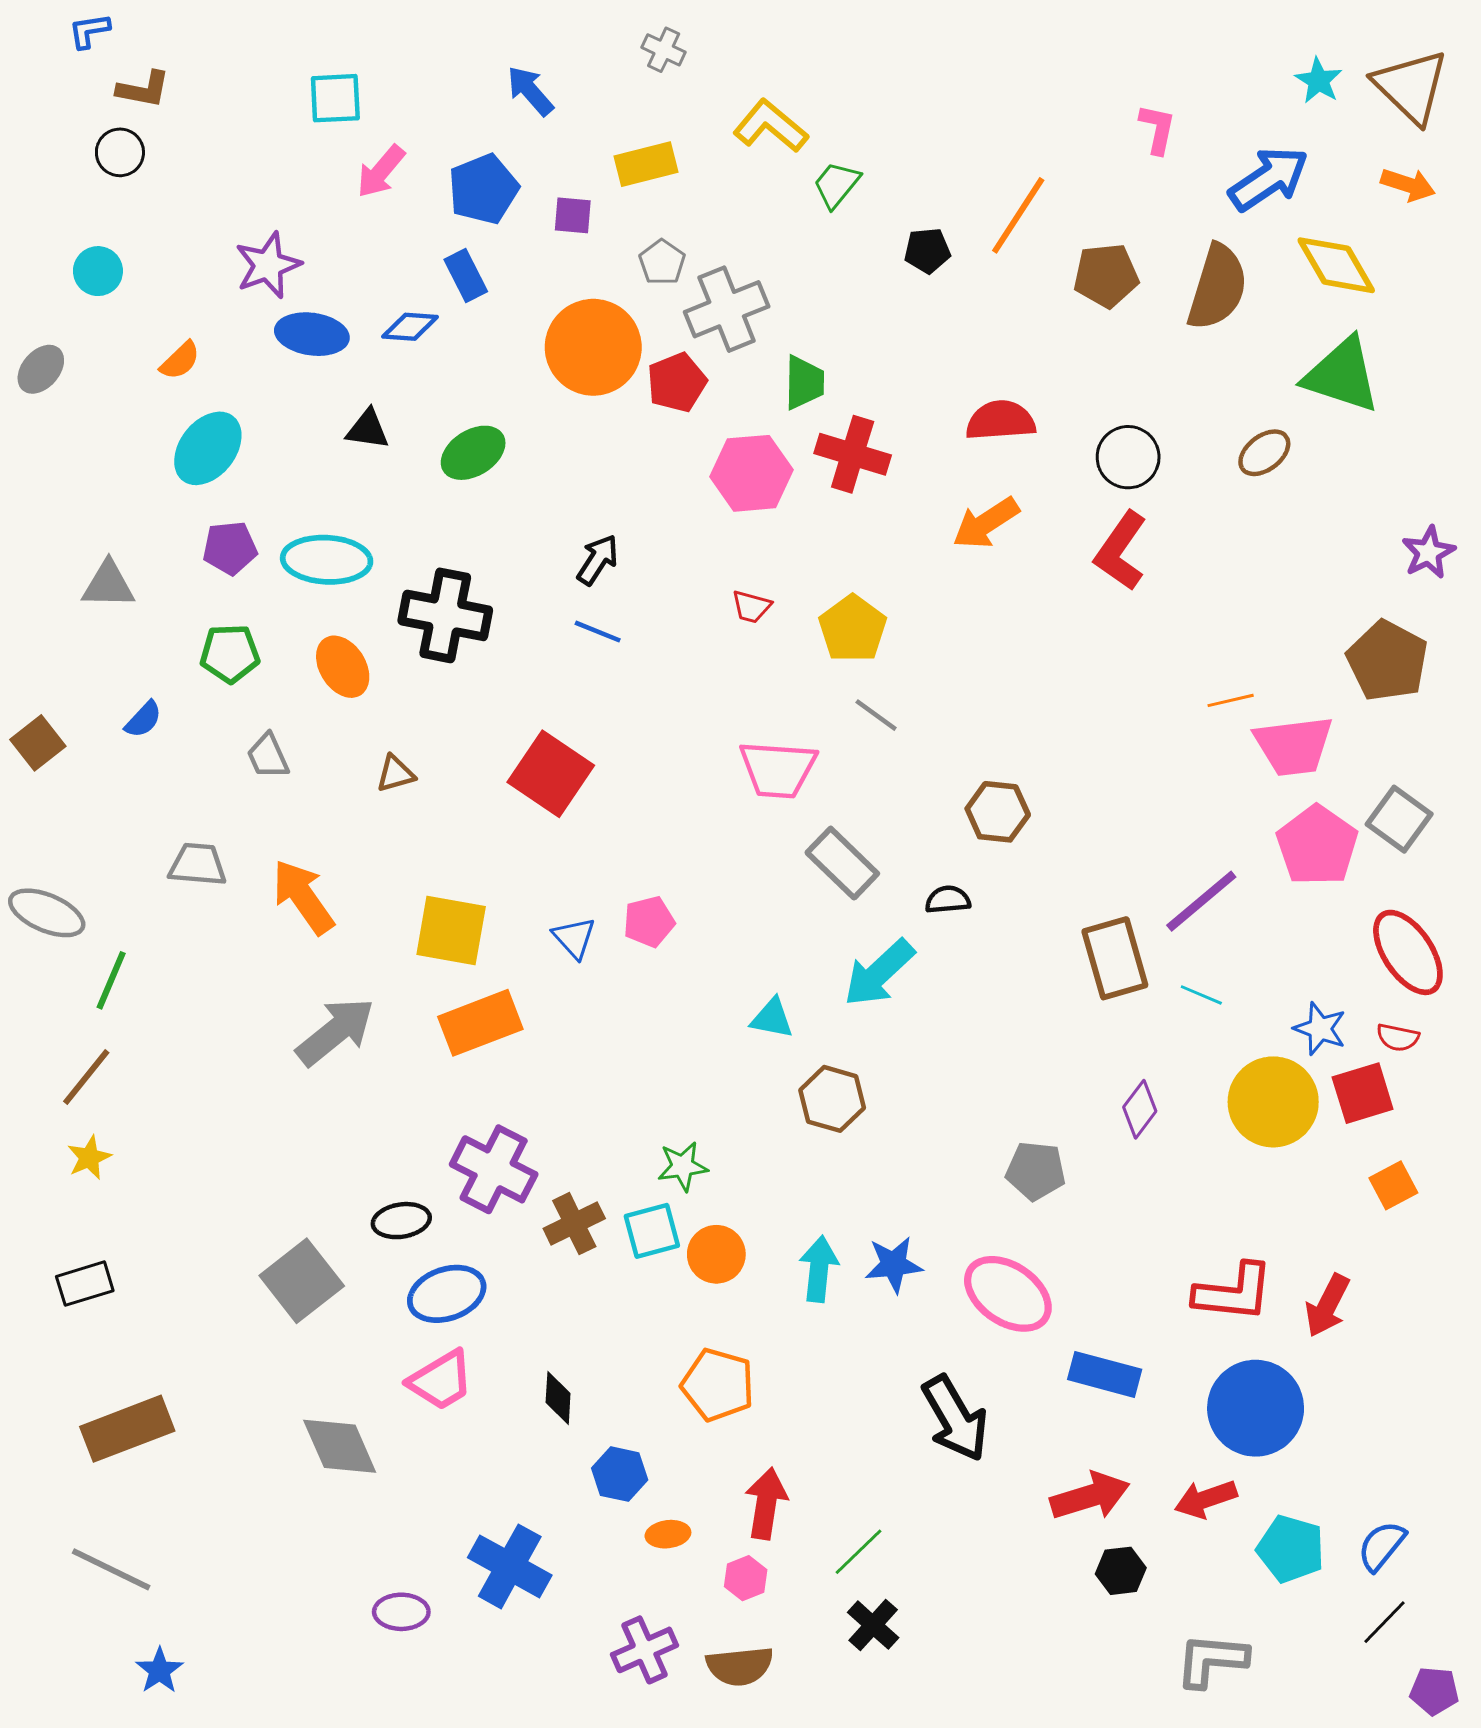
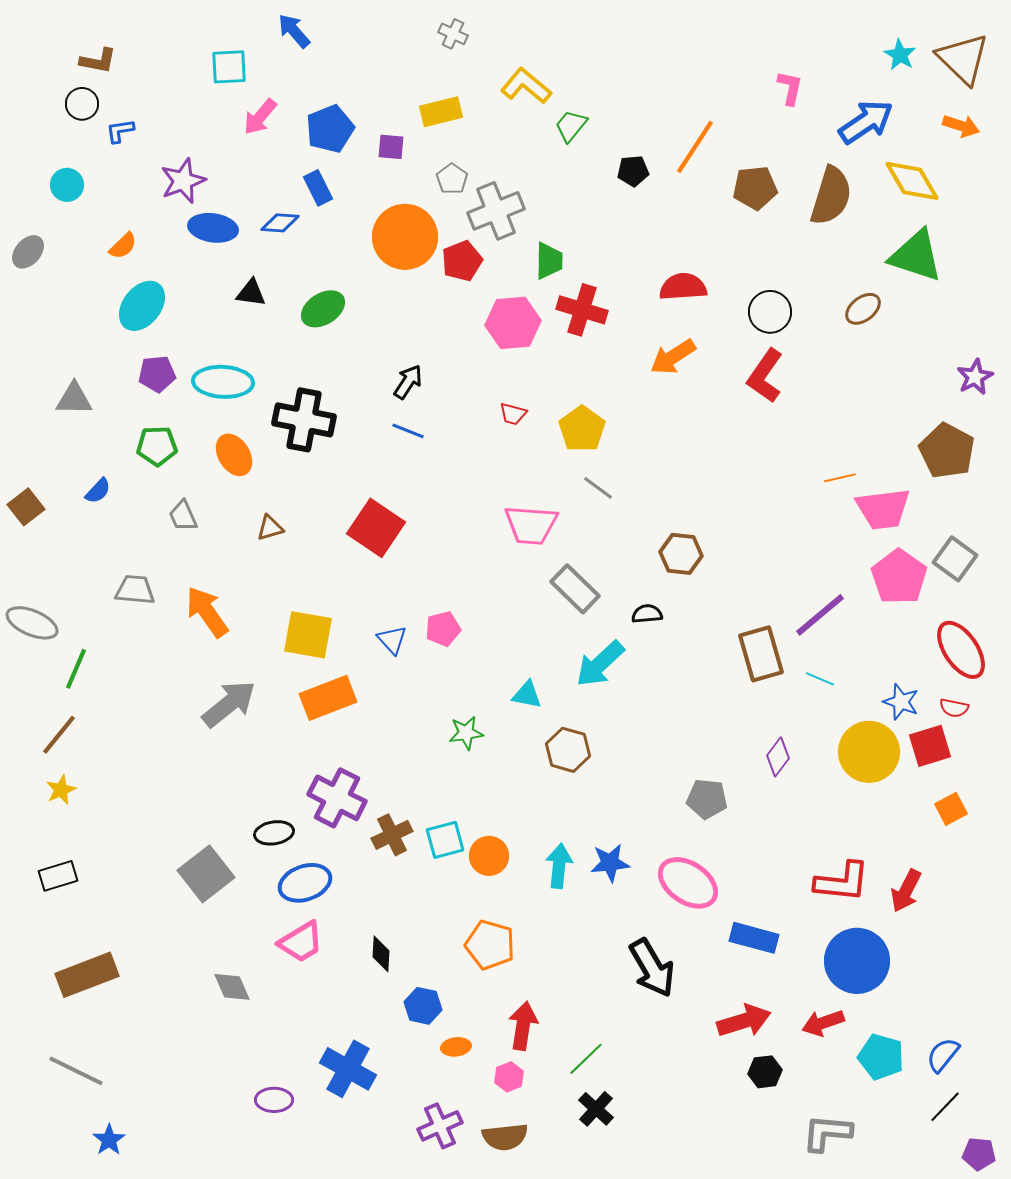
blue L-shape: (89, 31) -> (120, 131), moved
blue arrow: (530, 91) -> (294, 31), moved
green star: (683, 1166) -> (466, 733), moved
gray diamond: (340, 1446) -> (232, 987), size x0.7

